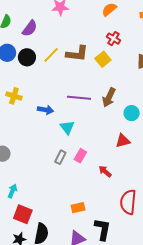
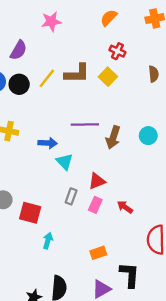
brown arrow: (109, 97) -> (113, 137), moved
cyan triangle: (67, 127) -> (65, 162), moved
red triangle: (123, 141) -> (97, 181), moved
pink rectangle: (80, 156) -> (95, 205), moved
cyan arrow: (12, 191) -> (48, 241), moved
red square: (23, 214) -> (30, 213), moved

